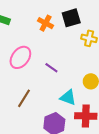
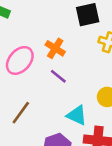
orange cross: (46, 23) -> (55, 48), moved

